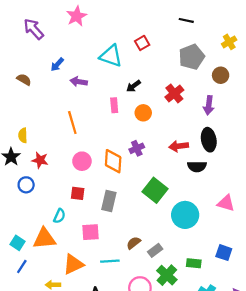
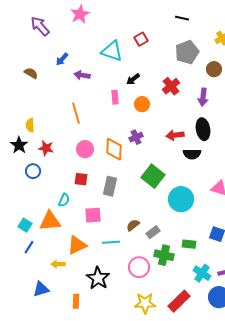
green cross: (167, 275) -> (164, 255), turned -30

